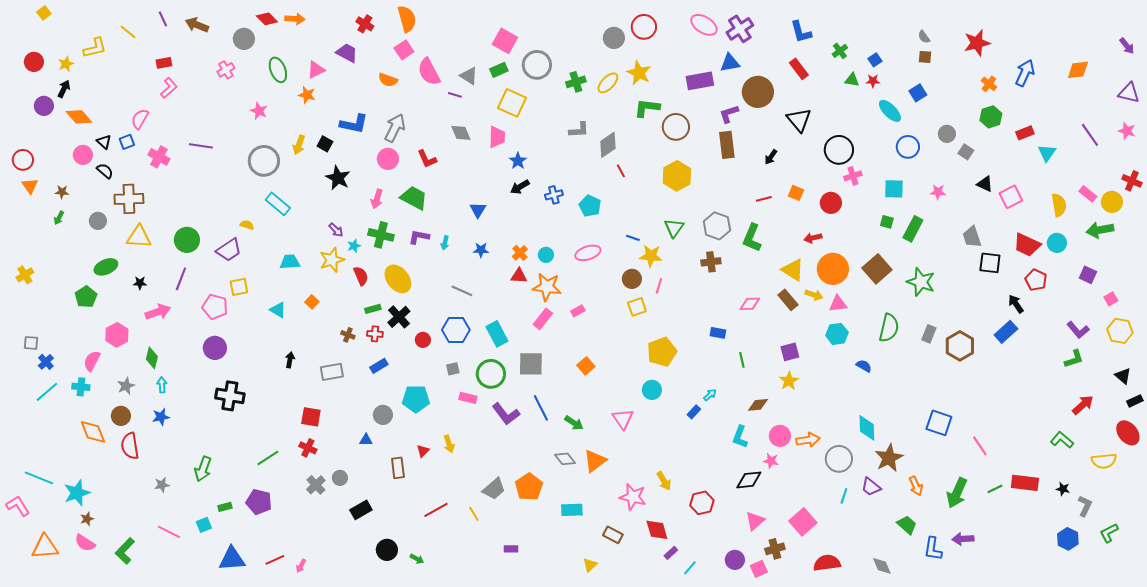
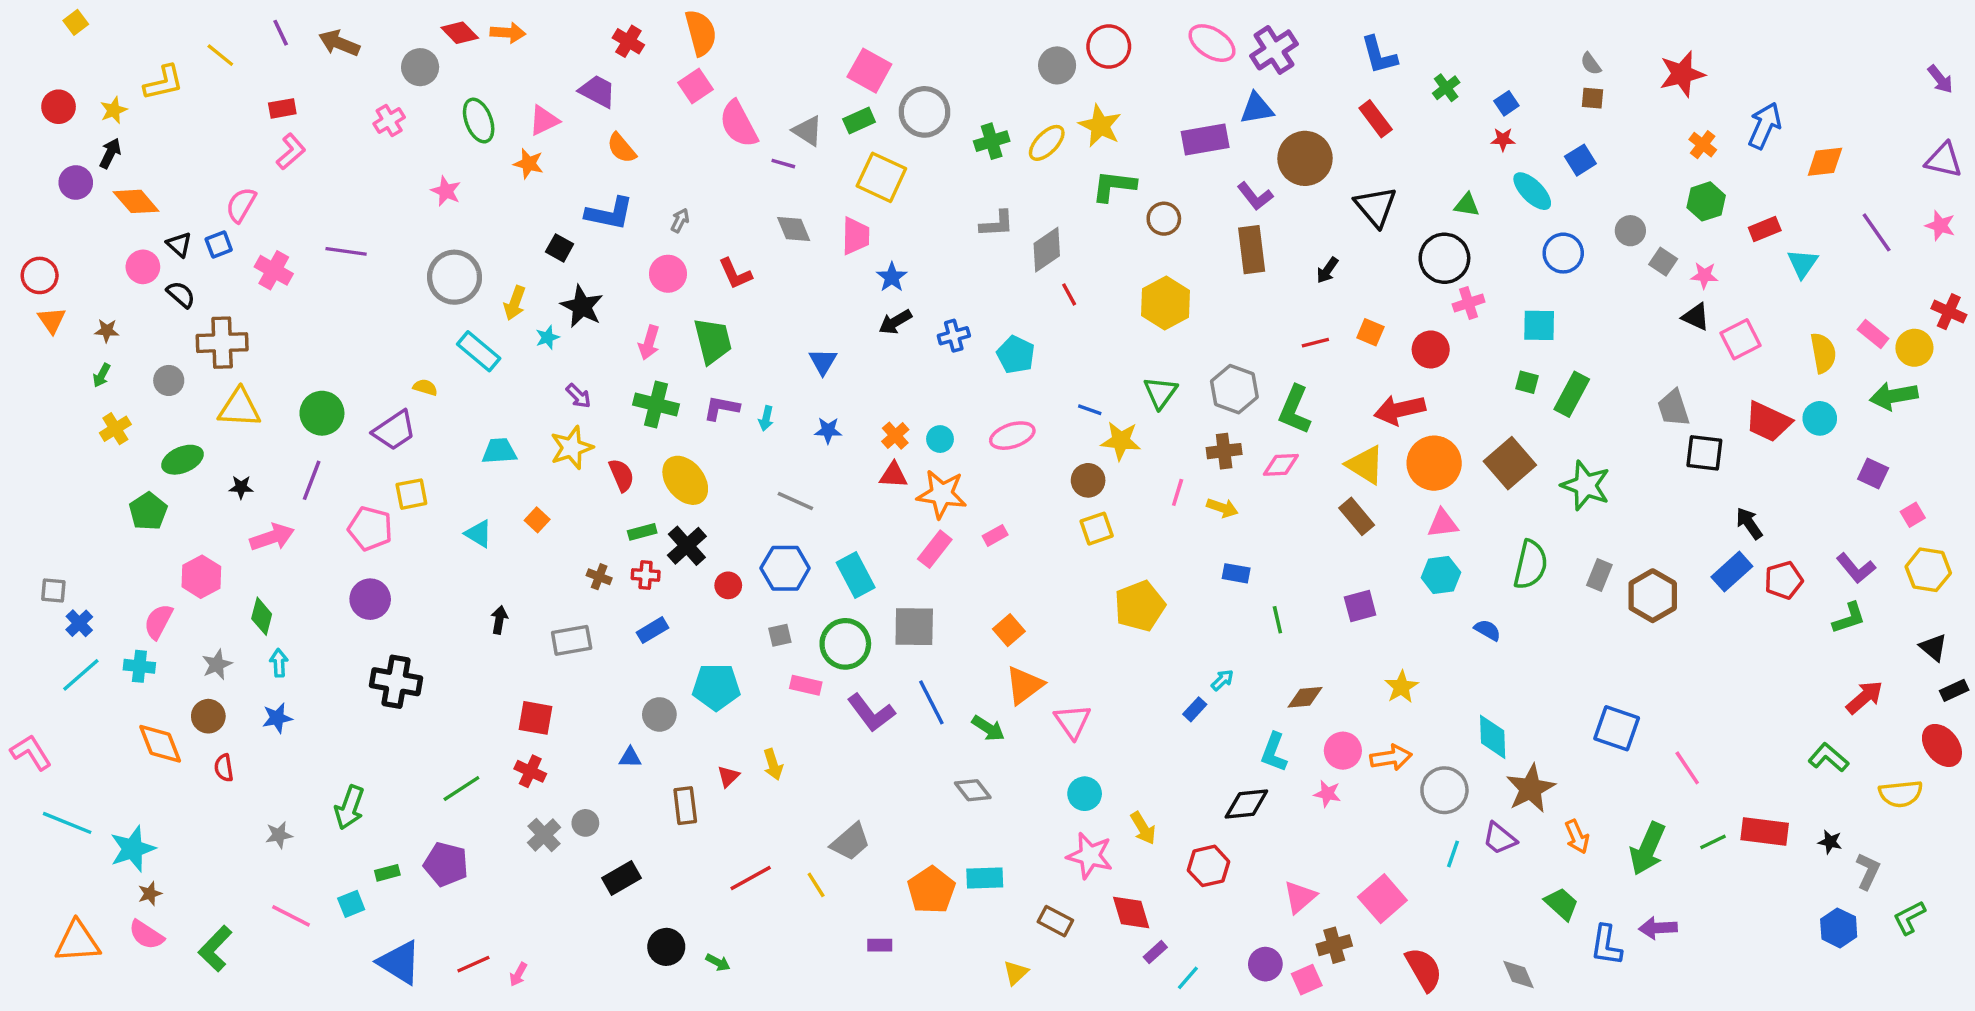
orange diamond: (1078, 70) -> (1825, 162), moved
orange semicircle: (388, 80) -> (622, 148), moved, turned 30
green triangle: (852, 80) -> (1467, 205), moved
purple L-shape: (729, 114) -> (1255, 196), turned -110
brown circle: (676, 127) -> (1164, 219), size x0.7
gray arrow: (395, 128) -> (680, 220), size x0.5
yellow arrow: (299, 145) -> (515, 303), moved
pink star: (938, 192) -> (1704, 275), moved
green trapezoid: (414, 198) -> (713, 341), turned 48
red arrow: (813, 238) -> (1400, 410), size x1.6
cyan star: (354, 246) -> (547, 337), moved
yellow cross: (25, 275) -> (115, 429), moved
red pentagon: (1036, 280) -> (1784, 580), moved, turned 30
pink line: (659, 286) -> (1178, 492), moved
yellow arrow: (814, 295) -> (1222, 508), moved
pink diamond: (750, 304) -> (1281, 465), moved
yellow star: (789, 381) -> (1401, 687), moved
cyan circle: (652, 390) -> (1085, 794), moved
red semicircle: (130, 446) -> (224, 768), size x0.6
orange triangle: (595, 461) -> (1024, 685), moved
black diamond: (749, 480) -> (1246, 804), moved
orange pentagon: (529, 487) -> (931, 890), moved
pink L-shape: (18, 506) -> (31, 752), moved
blue triangle: (232, 559) -> (399, 962), turned 36
red semicircle: (827, 563) -> (1424, 969), turned 68

